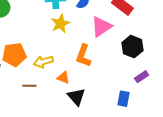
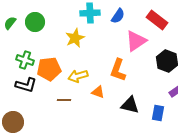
yellow star: (60, 24) -> (75, 38), moved
black triangle: (76, 97) -> (130, 105), moved, turned -36

